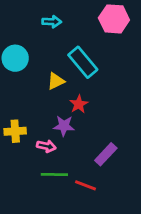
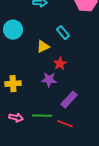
cyan rectangle: (83, 62) -> (63, 33), size x0.6
pink arrow: (46, 146) -> (16, 118), moved
purple rectangle: (106, 154) -> (69, 100), moved

